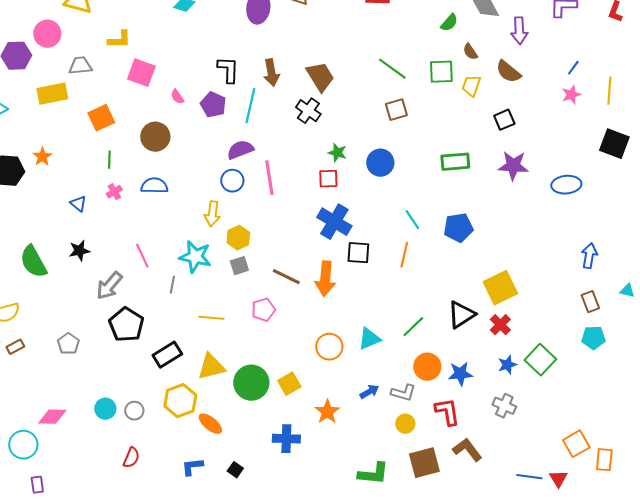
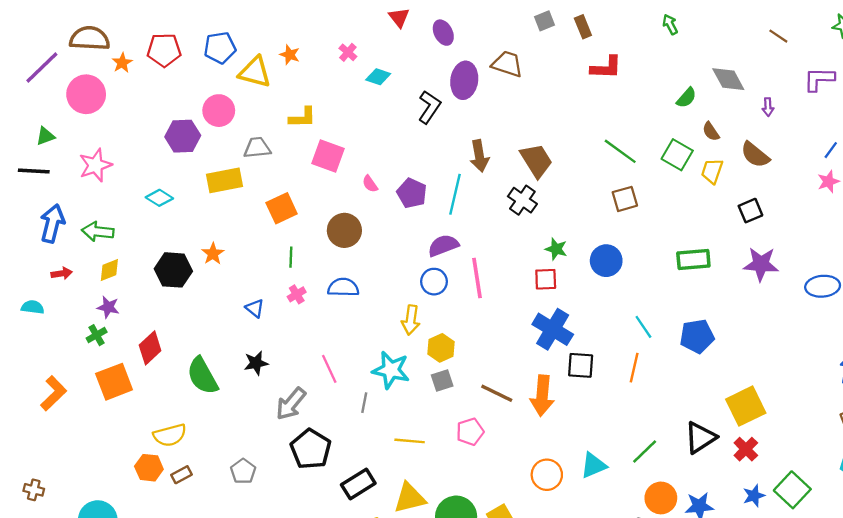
purple arrow: (519, 31) -> (768, 107), size x0.6
black L-shape: (228, 70) -> (429, 107), moved, turned 32
green square: (441, 72) -> (677, 155), turned 32

